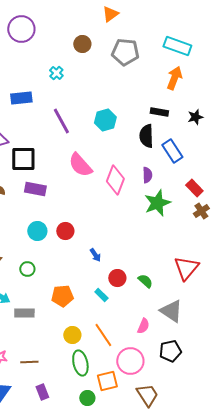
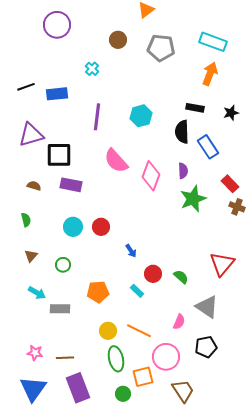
purple line: (61, 121) -> (97, 117), turned 36
brown cross: (201, 211) -> (237, 207), turned -35
orange line: (103, 335) -> (139, 331), turned -30
purple rectangle: (42, 392) -> (78, 388), size x1.8

